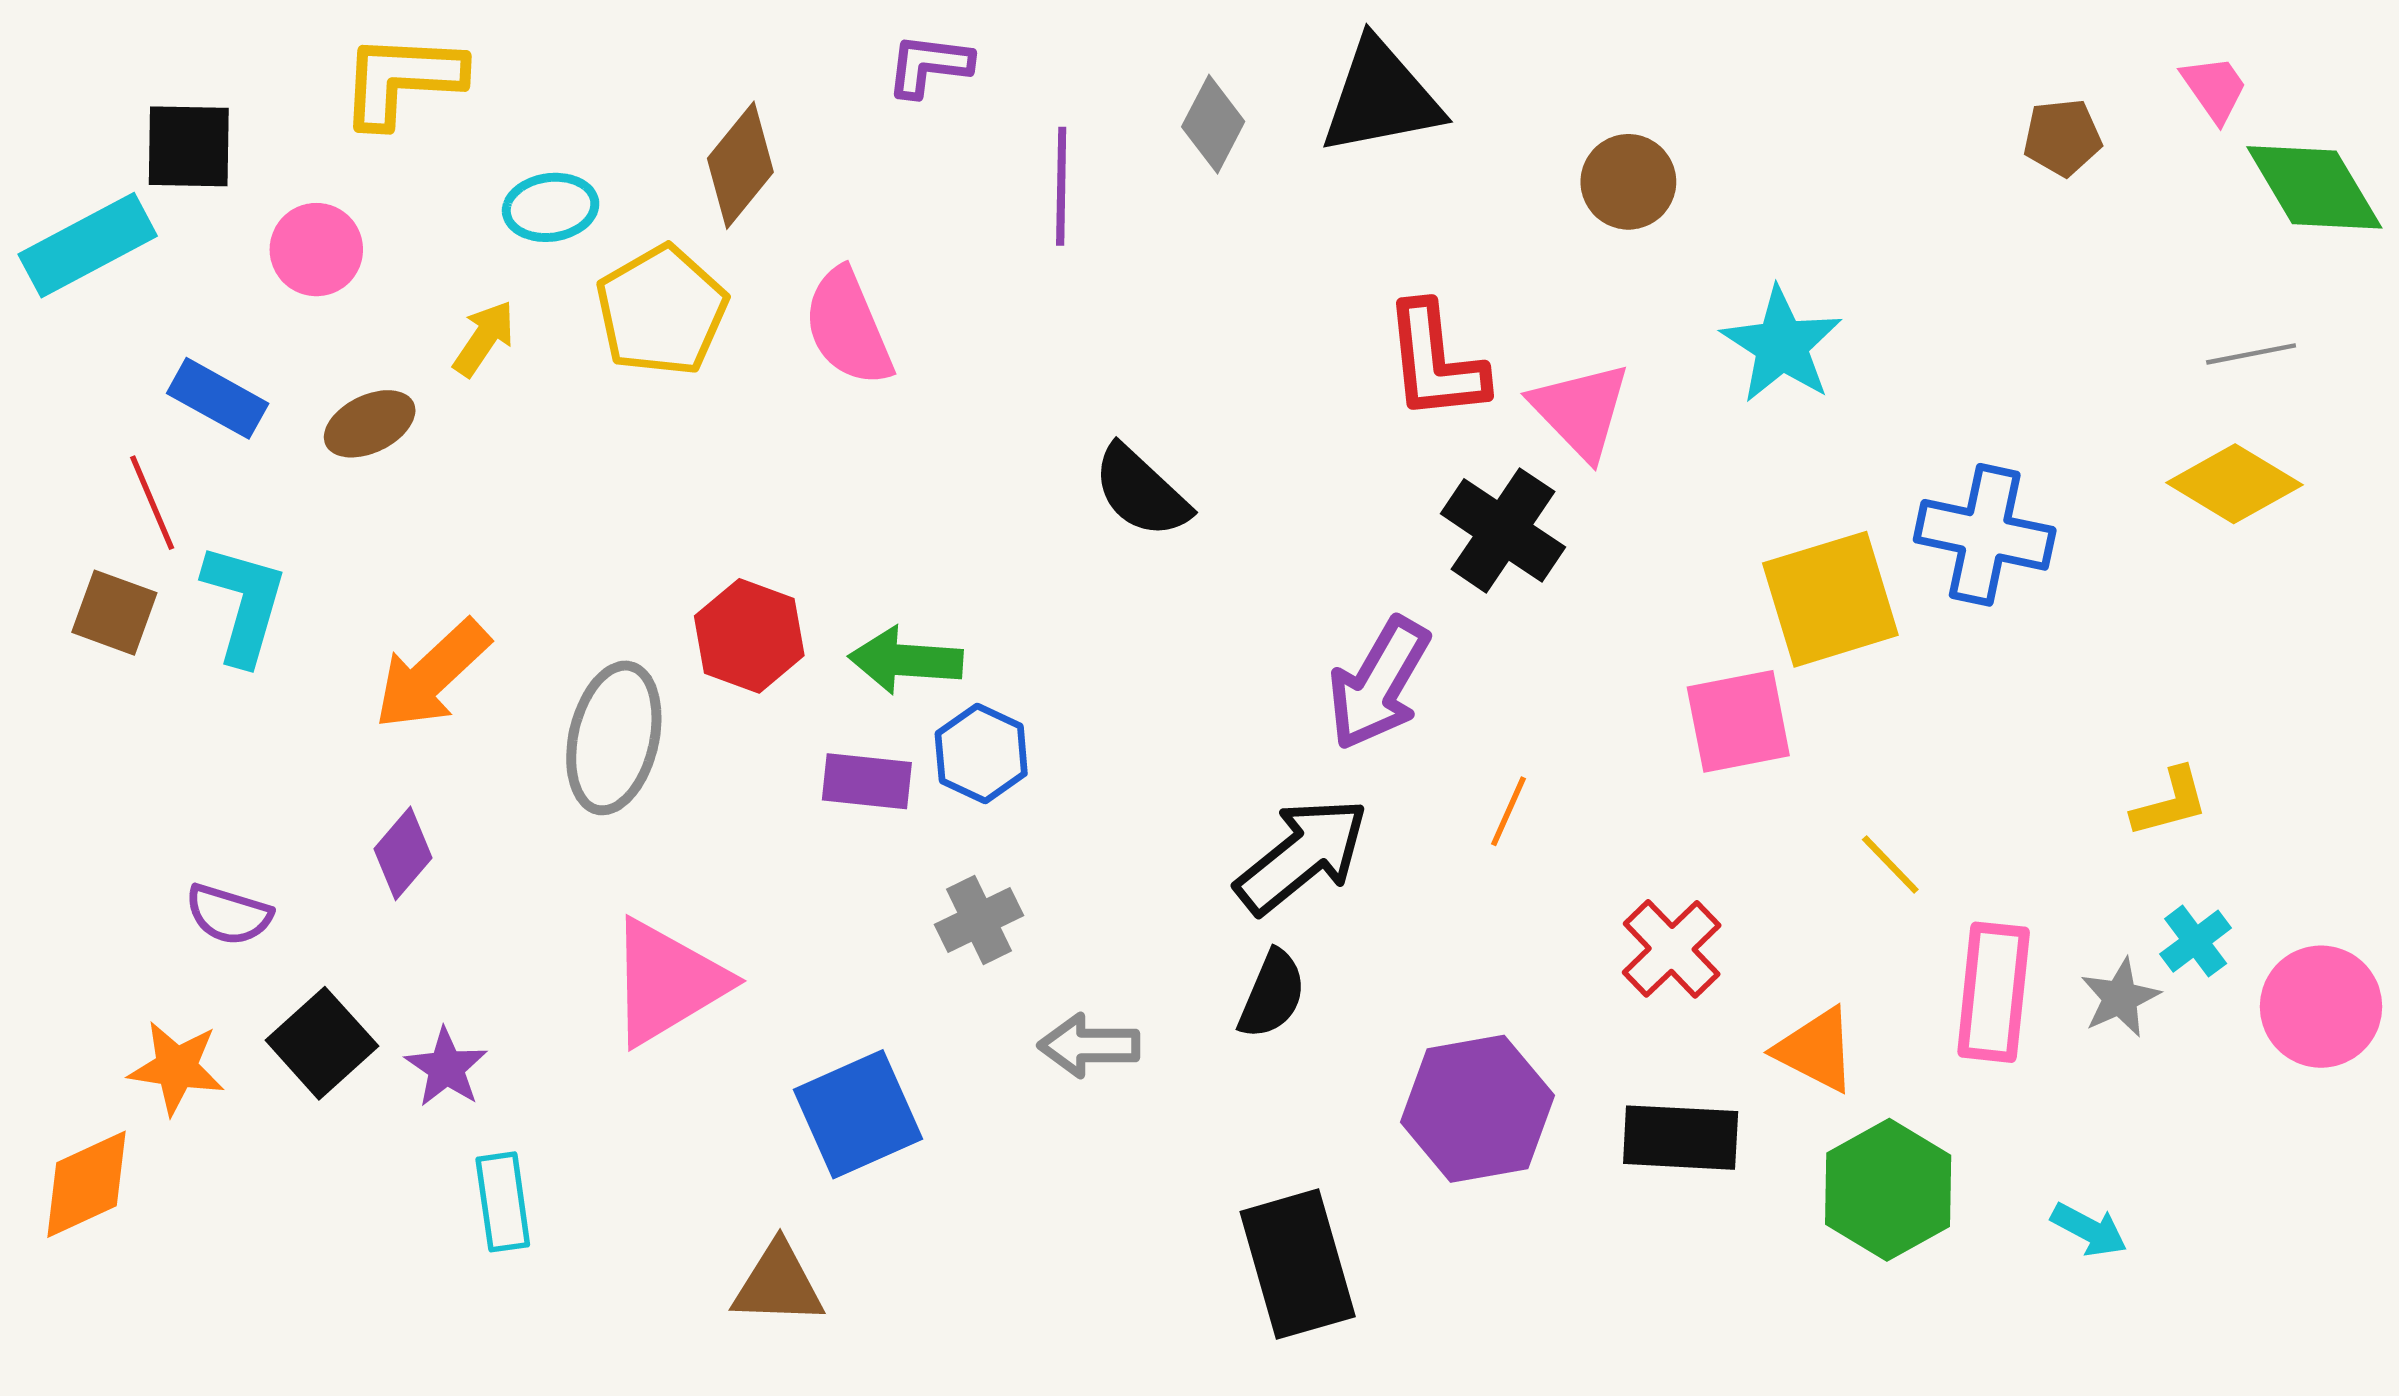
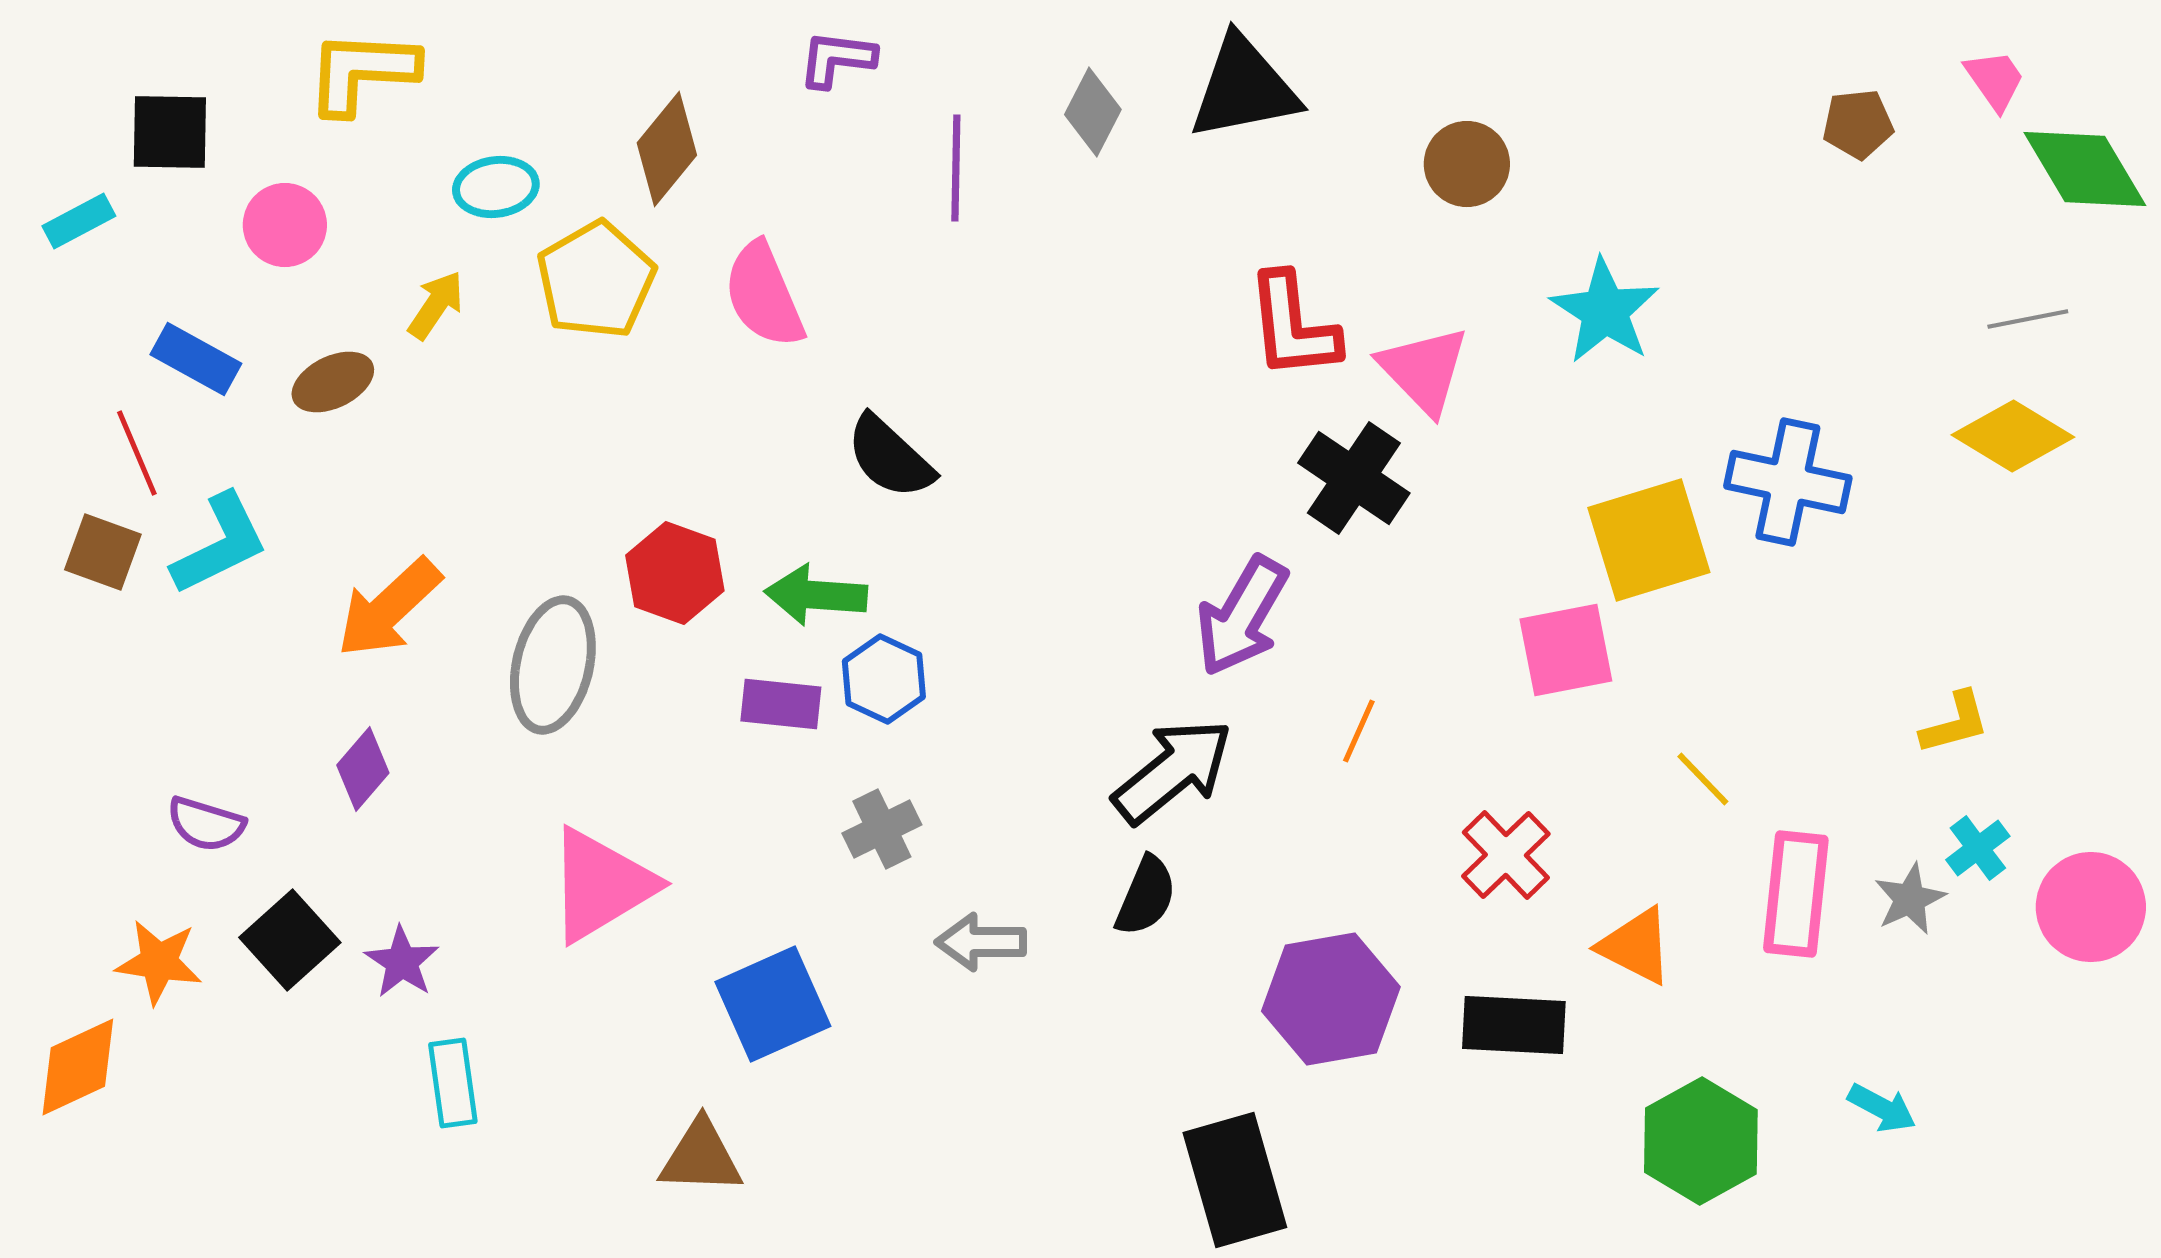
cyan rectangle: (88, 245) -> (79, 221), size x0.6
black semicircle: (1141, 492) -> (890, 457), moved
cyan L-shape: (244, 604) -> (220, 544), turned 48
green hexagon: (1888, 1190) -> (1701, 1141), moved
black rectangle: (1298, 1264) -> (1235, 1180), moved

